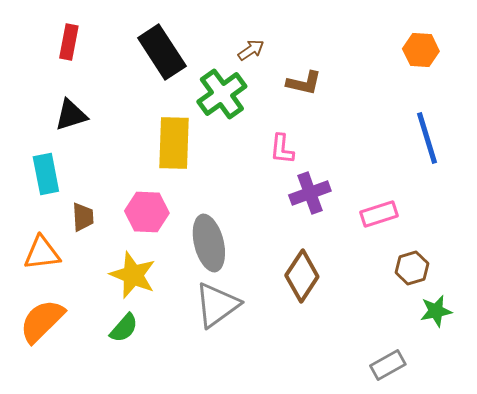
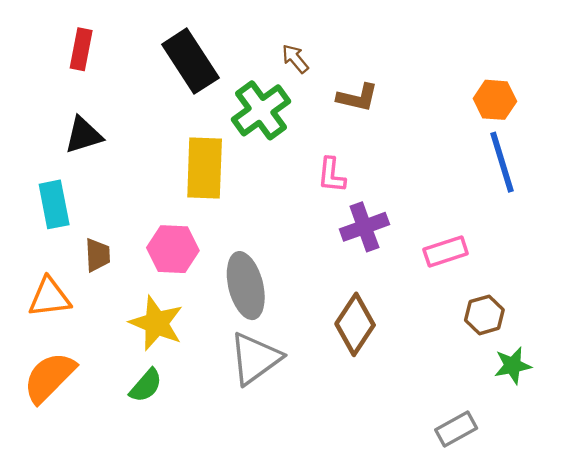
brown arrow: (251, 50) -> (295, 59), turned -96
orange hexagon: (421, 50) -> (495, 100), moved

